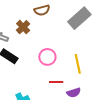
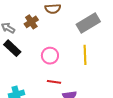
yellow line: (78, 64) -> (85, 55), moved

